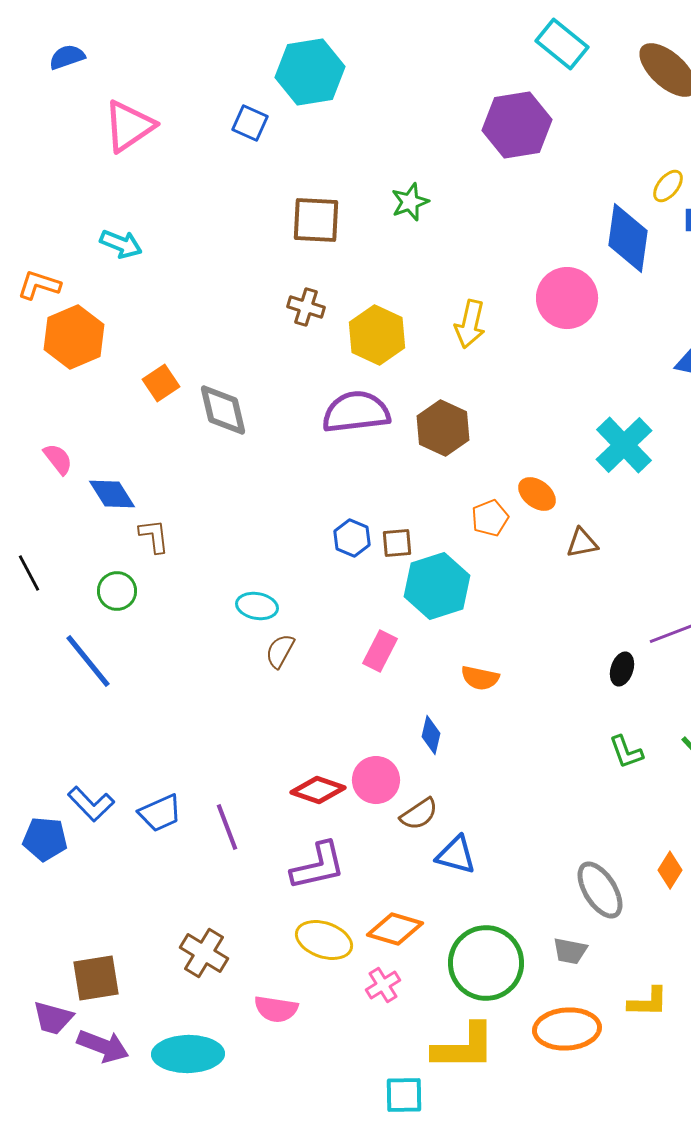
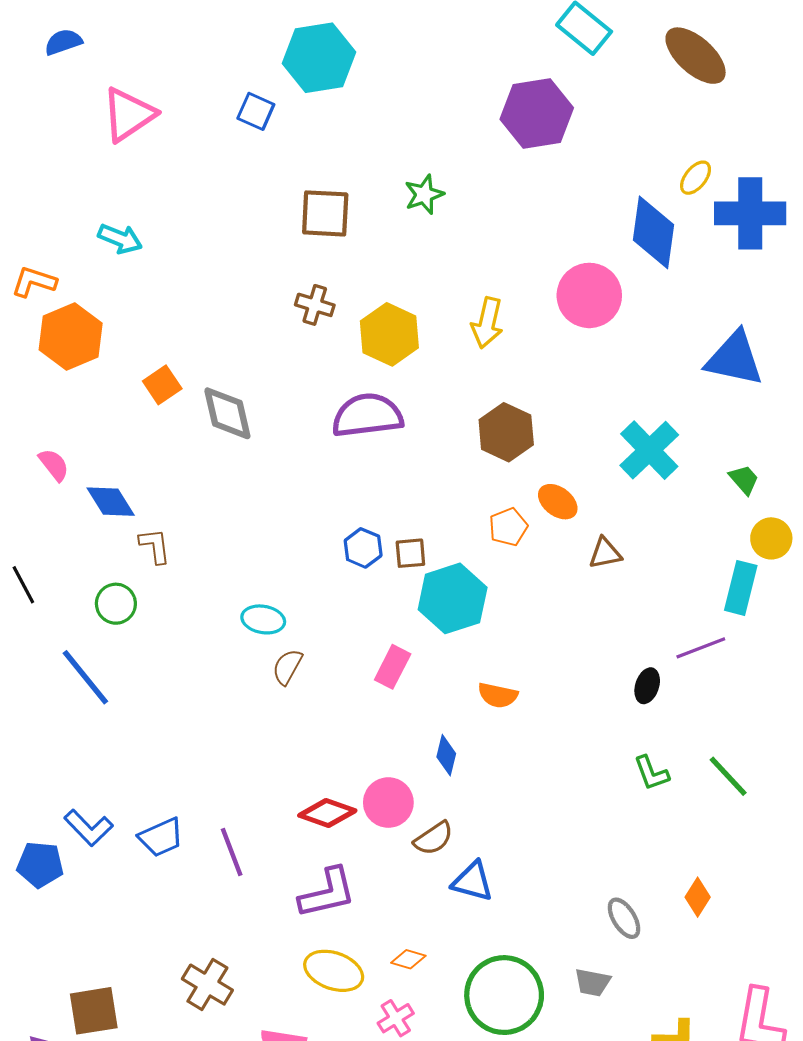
brown hexagon: (443, 428) -> (506, 432), moved
gray ellipse: (600, 890) -> (624, 918), size x0.7
orange diamond: (395, 929) -> (408, 959), size x0.6

